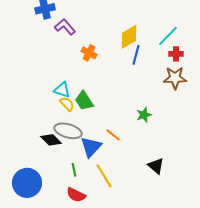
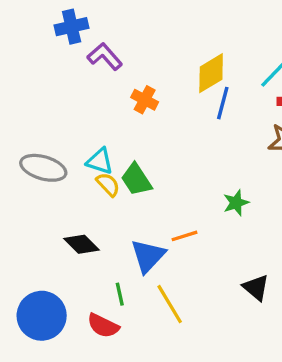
gray ellipse: (68, 131) -> (43, 168), moved
orange line: (113, 135) -> (185, 236), turned -56
red semicircle: (76, 195) -> (103, 326), moved

